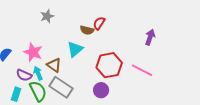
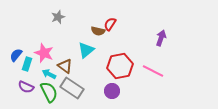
cyan arrow: (38, 73) -> (49, 74), turned -40
purple semicircle: (24, 75) -> (26, 87), moved
cyan rectangle: (16, 94) -> (27, 64), moved

